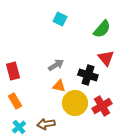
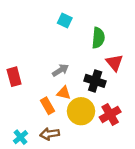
green semicircle: (102, 29) -> (98, 38), moved, turned -36
orange rectangle: (15, 101) -> (48, 106), moved

